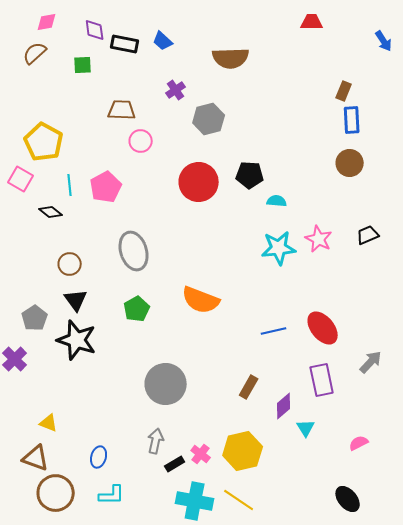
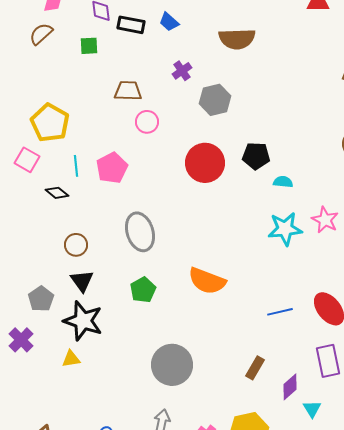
yellow triangle: (49, 423) -> (71, 359), moved, turned -30

